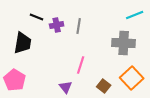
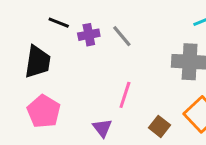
gray line: (79, 26) -> (122, 36), turned -49
pink pentagon: (15, 80) -> (44, 111), moved

